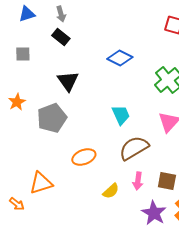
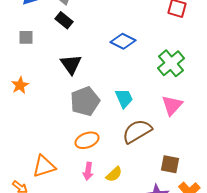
gray pentagon: (52, 118) -> (85, 101), moved
pink arrow: (138, 181) -> (88, 171), moved

